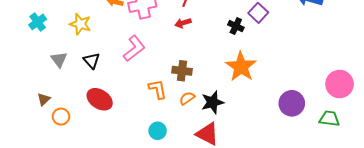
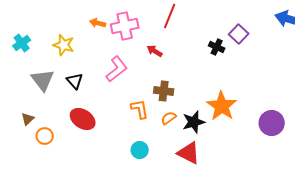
red arrow: (183, 23) -> (155, 51), moved, turned 49
gray triangle: (59, 60) -> (43, 80), size x1.4
orange star: (241, 67) -> (222, 106), moved

